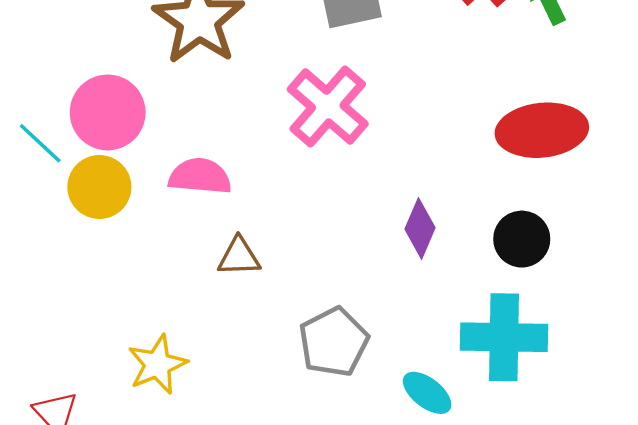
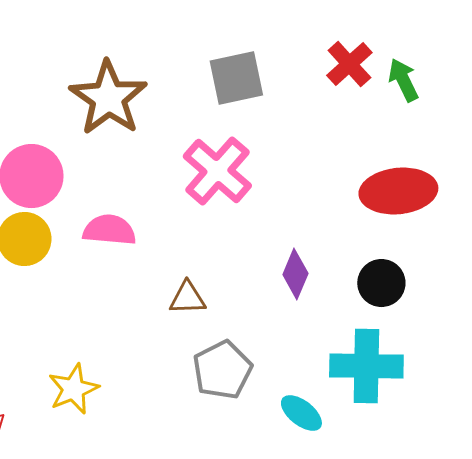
brown triangle: (239, 257) -> (187, 298), moved

